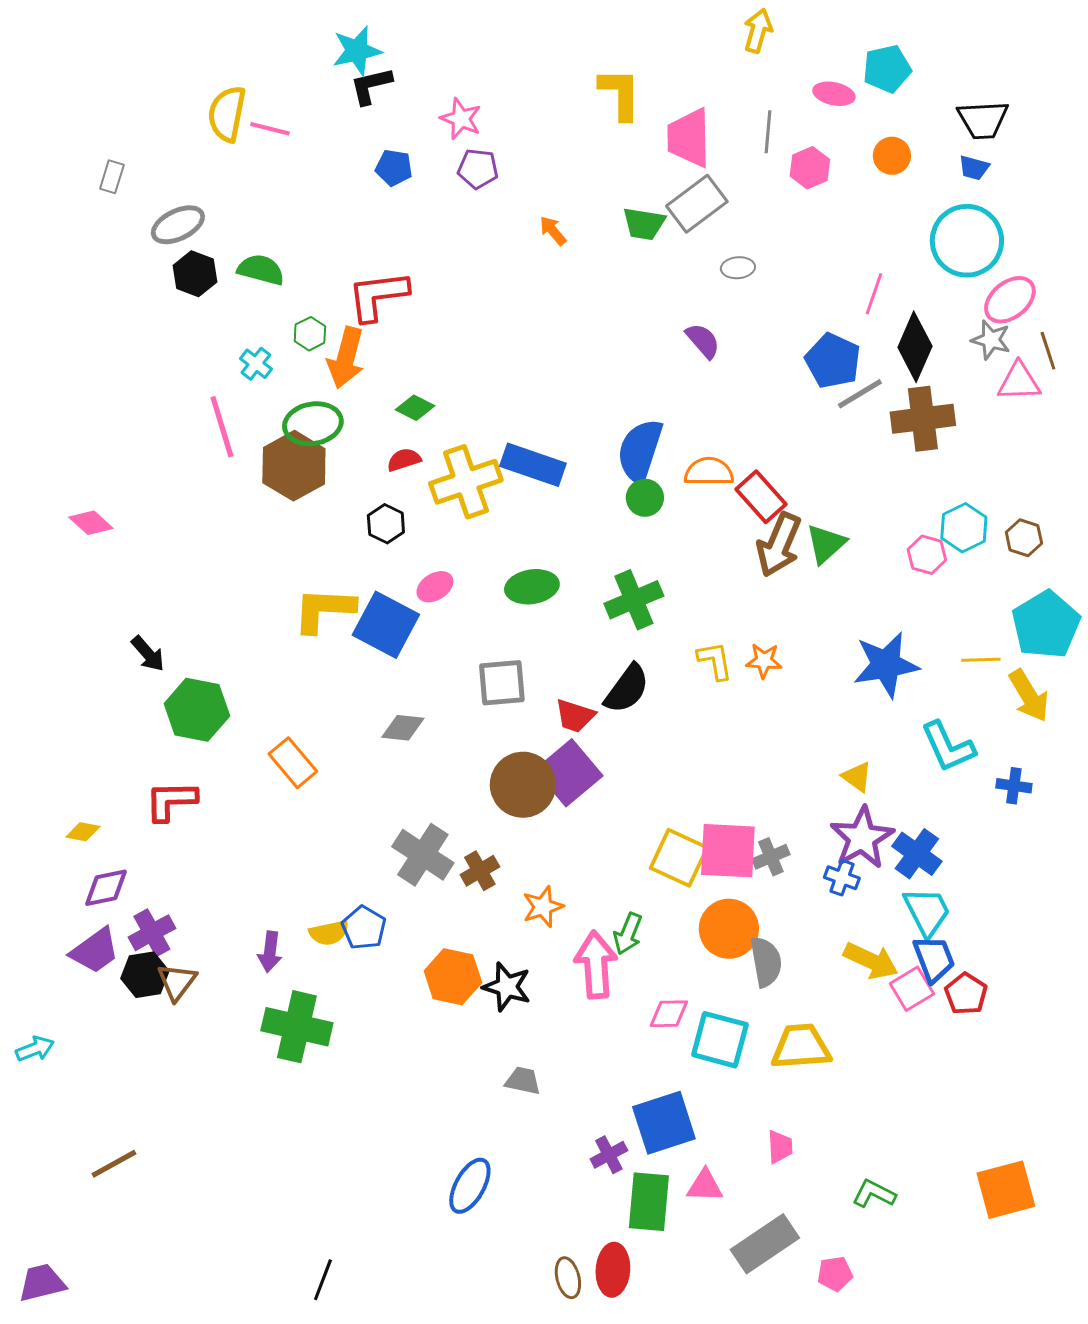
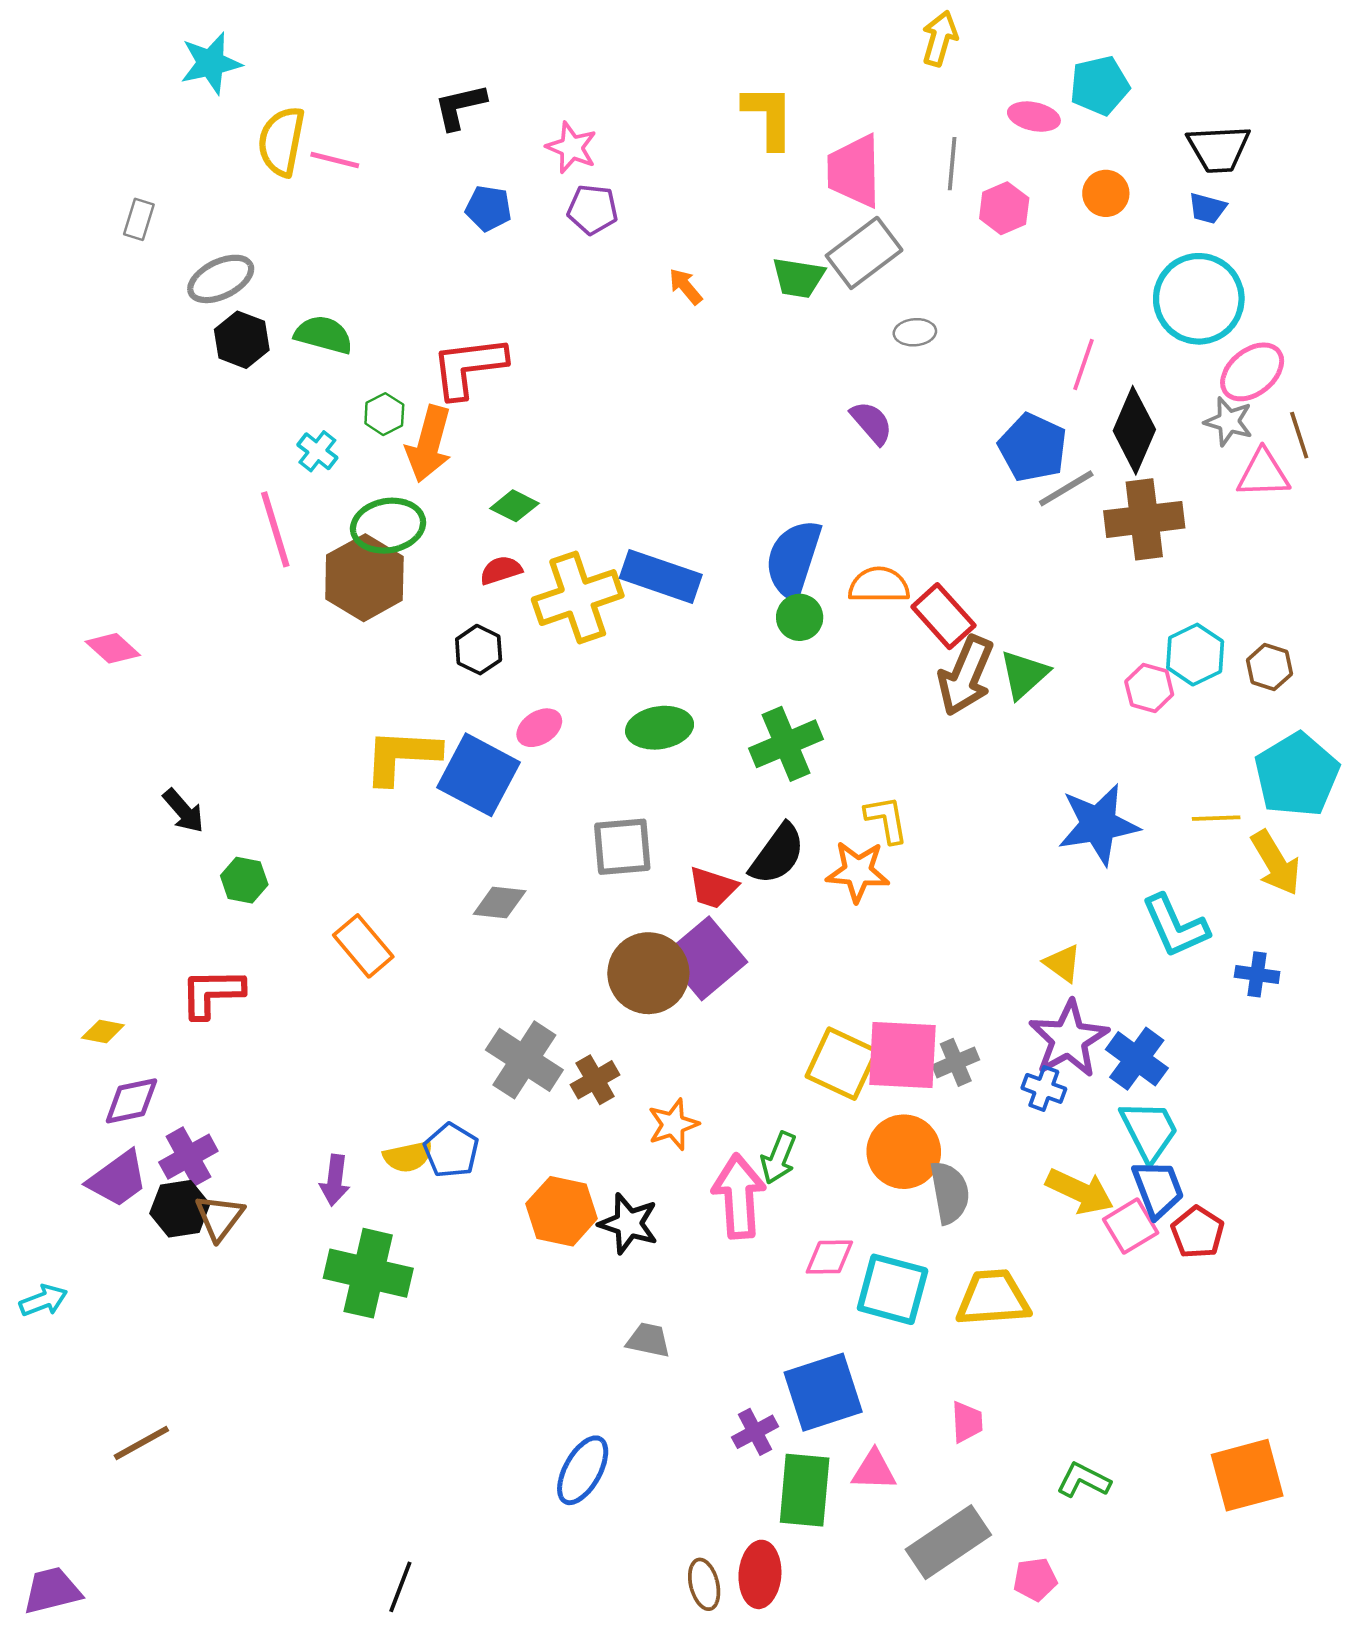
cyan star: (357, 51) -> (211, 63), moved
orange star: (764, 661) -> (858, 872), moved, size x1.4
green hexagon: (197, 710) -> (244, 880), size x0.6

